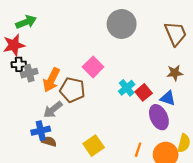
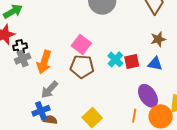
black cross: (19, 64) -> (20, 47), moved
brown pentagon: (72, 90) -> (82, 67), moved
red square: (144, 92) -> (132, 62), turned 35
purple ellipse: (159, 117) -> (148, 96), moved

